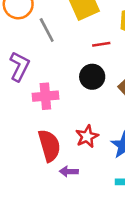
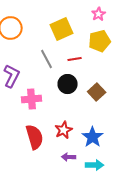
gray line: (47, 30) -> (47, 59), moved
purple arrow: (69, 172) -> (69, 157), moved

